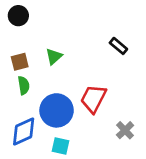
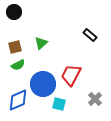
green semicircle: (24, 85) -> (18, 65), turned 72
cyan square: (60, 146) -> (59, 104), moved

